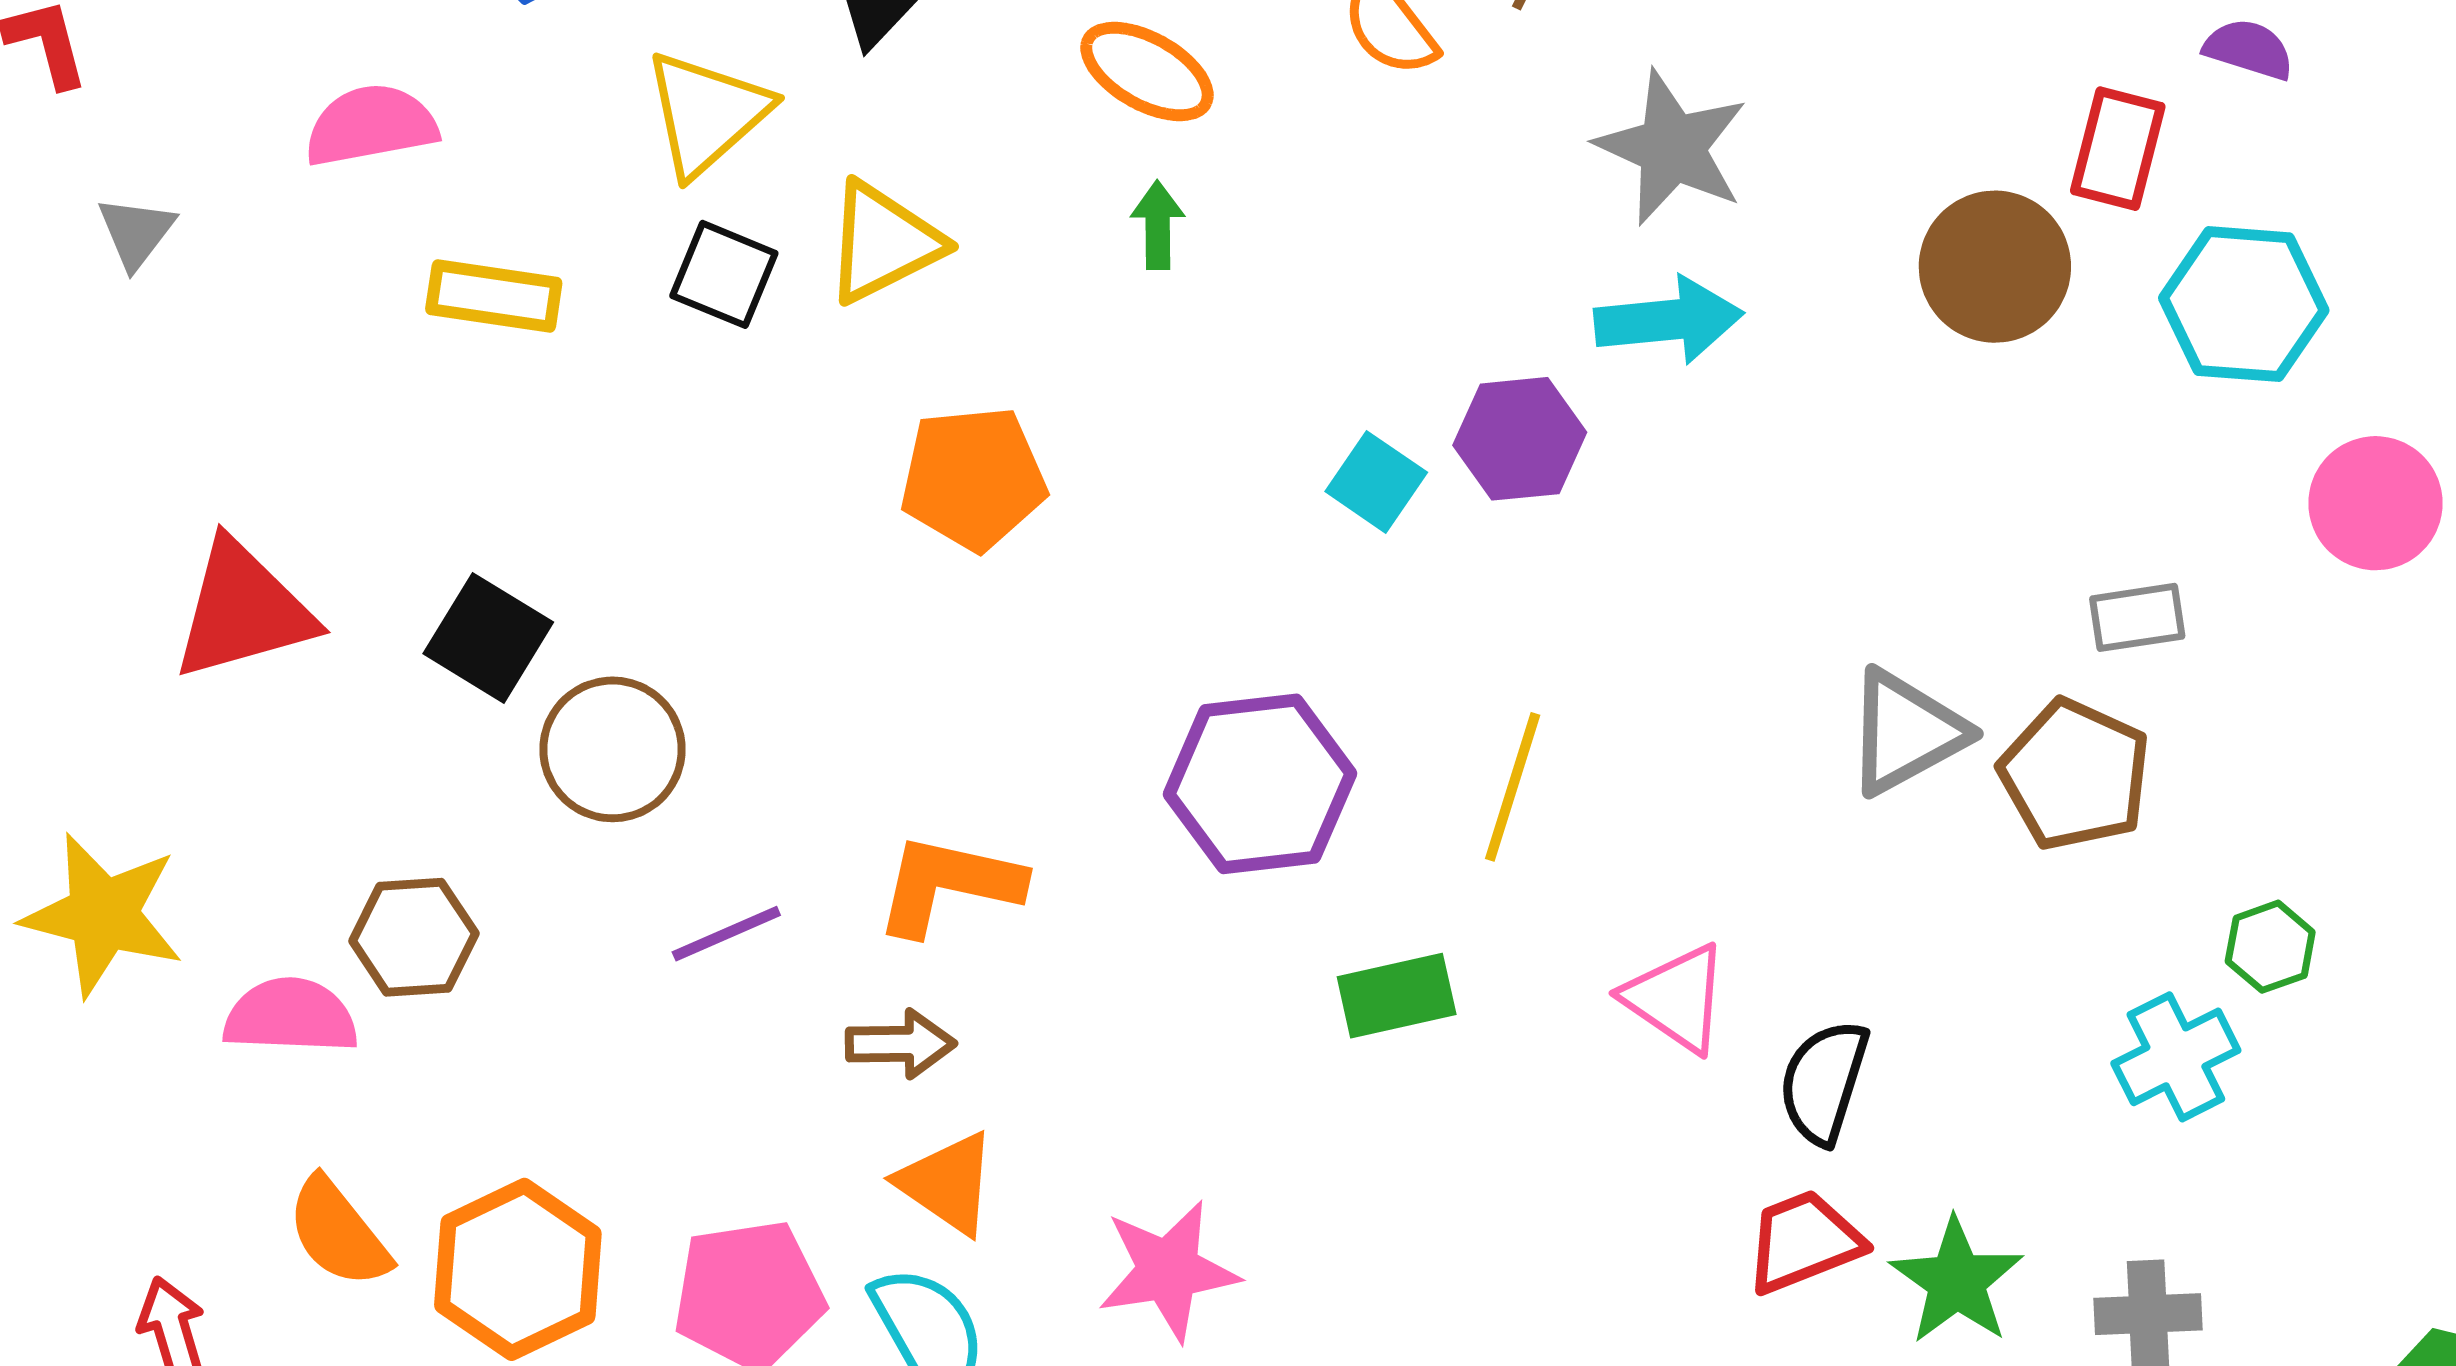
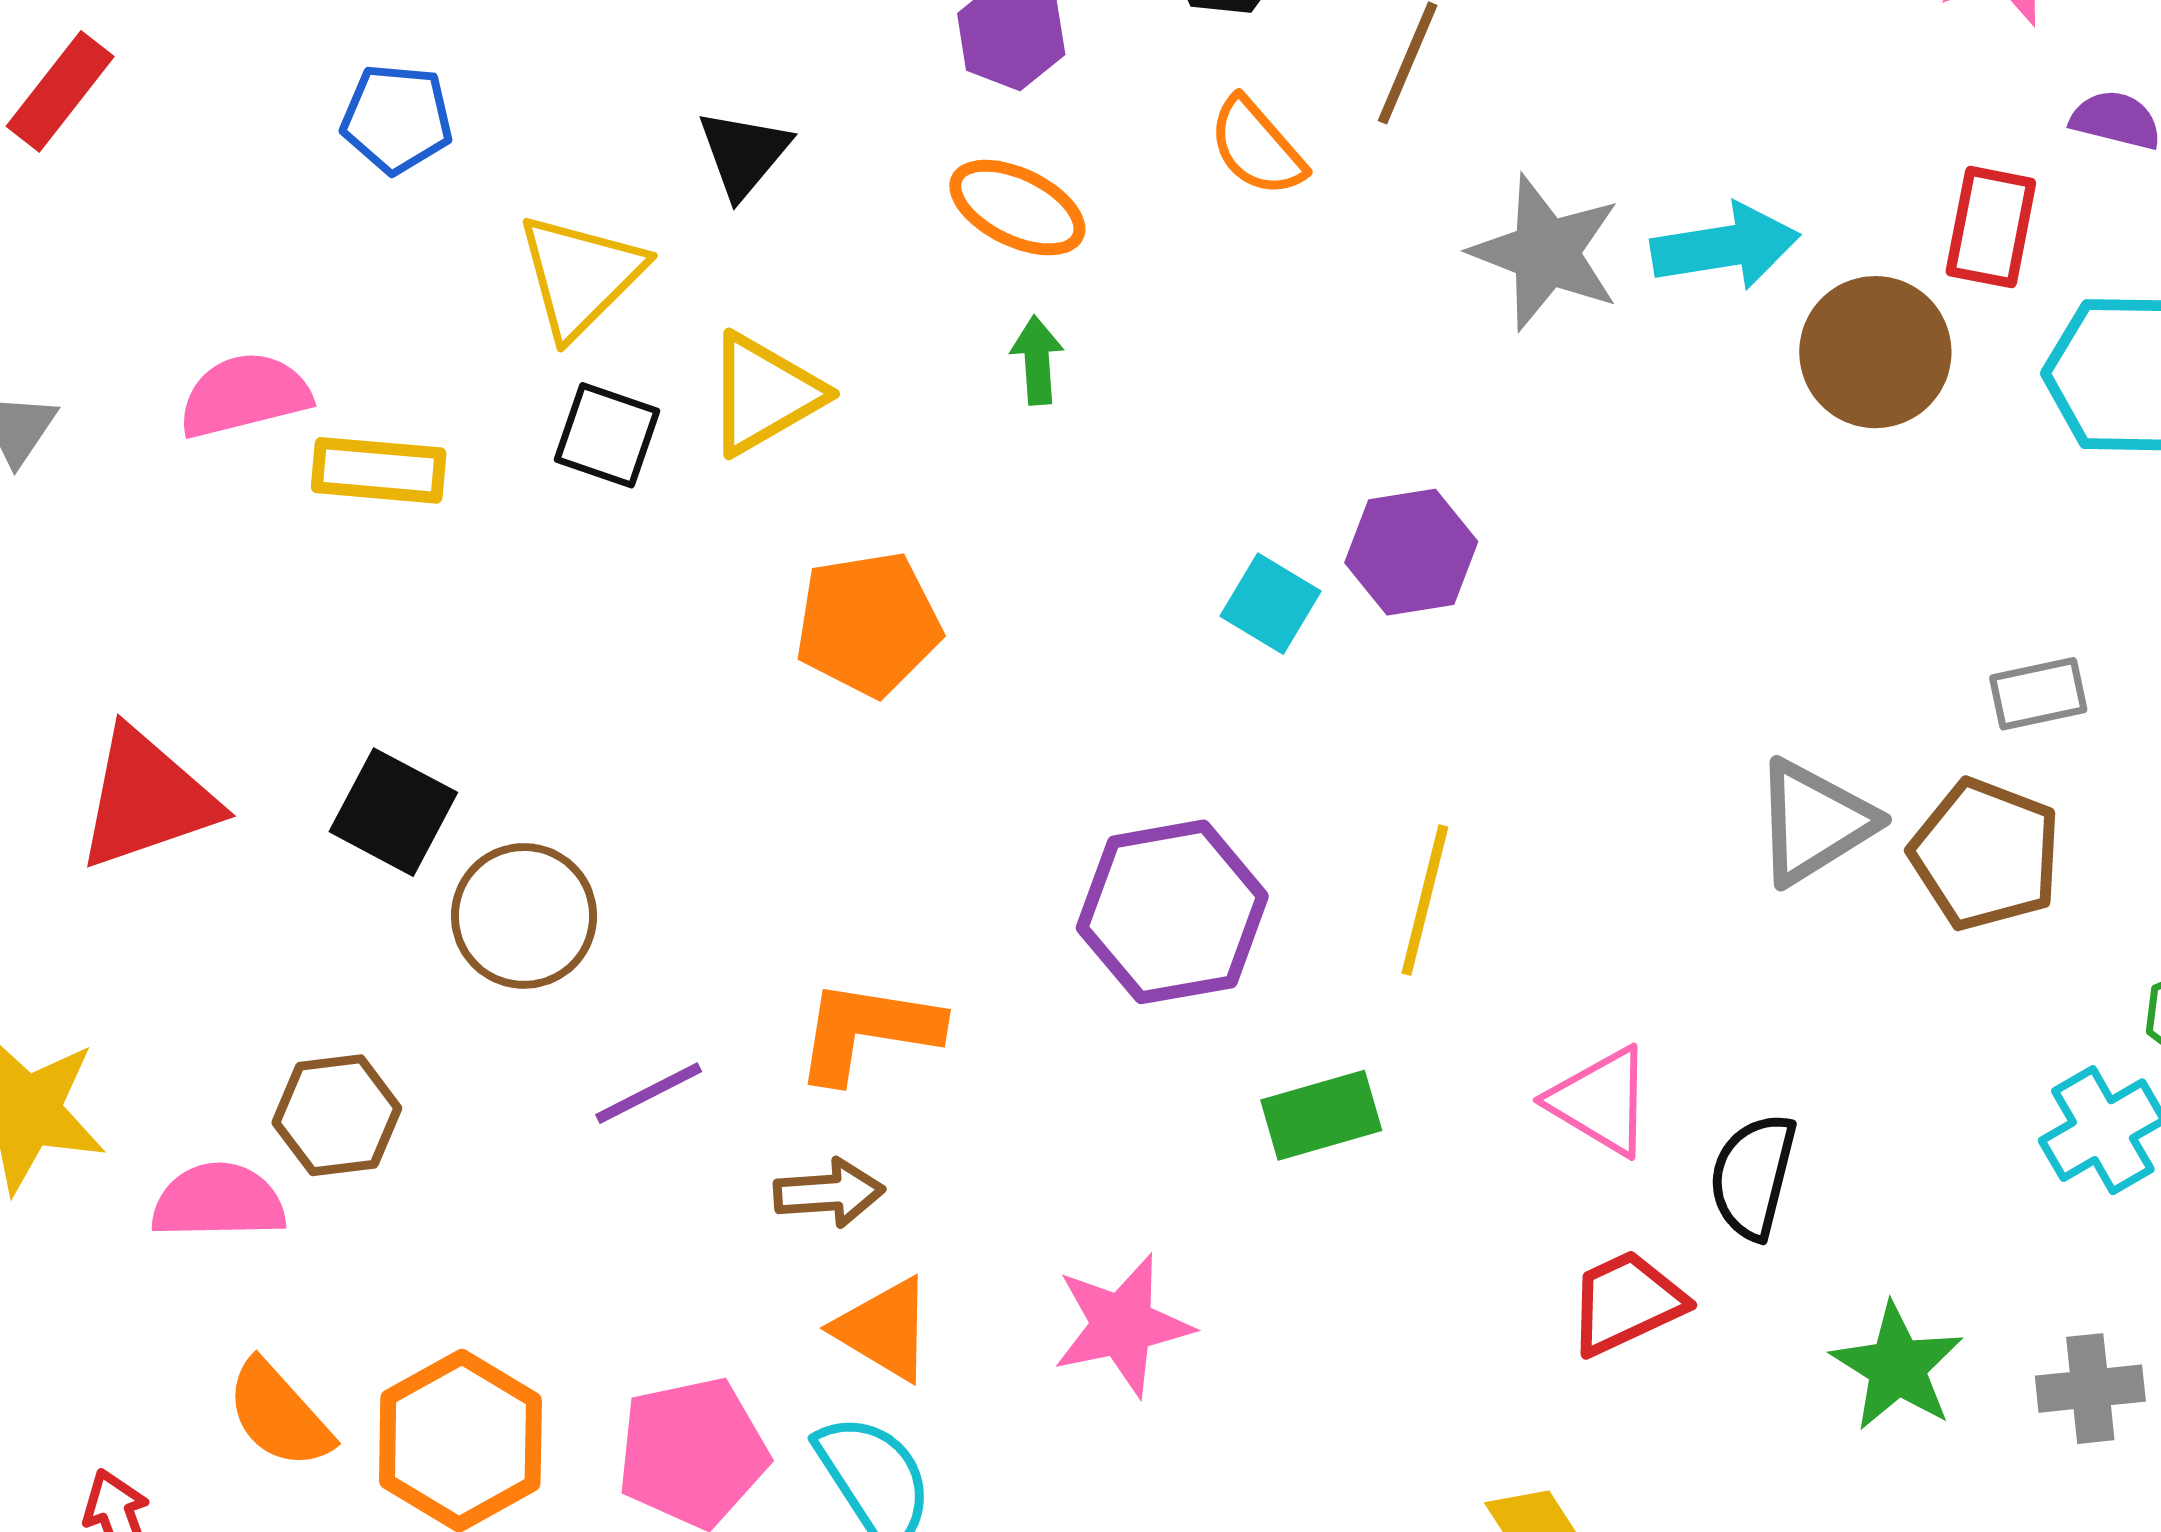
pink semicircle: (371, 125) -> (244, 395), moved
cyan arrow: (1669, 320) -> (1725, 247), moved
red trapezoid: (1804, 1242) -> (1626, 1303), moved
pink star: (1168, 1271) -> (1122, 1325), moved

